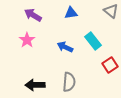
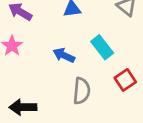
gray semicircle: (69, 82) -> (82, 91), moved

